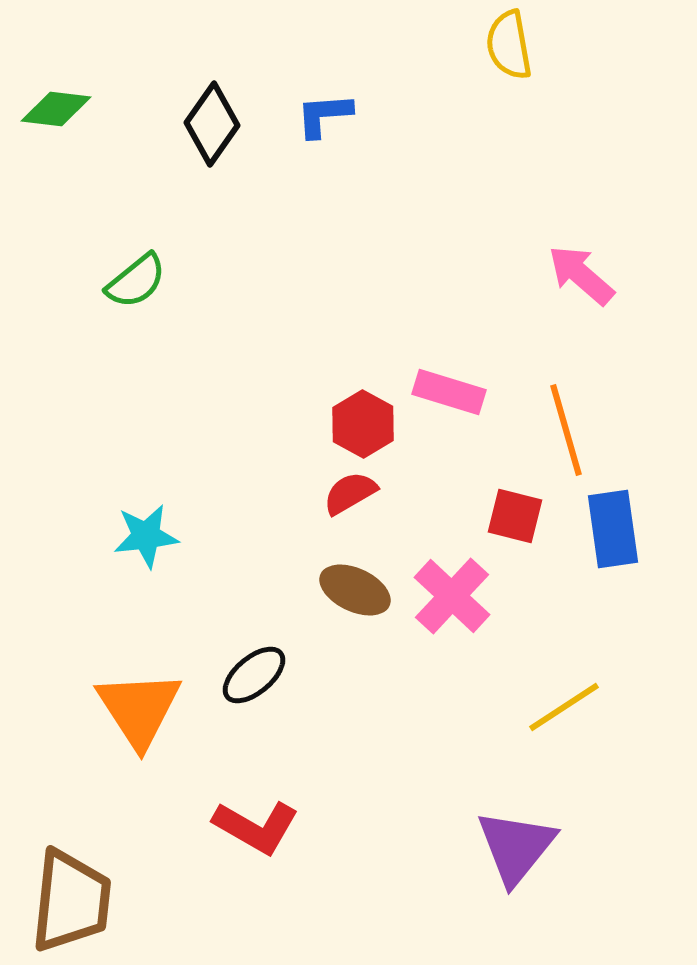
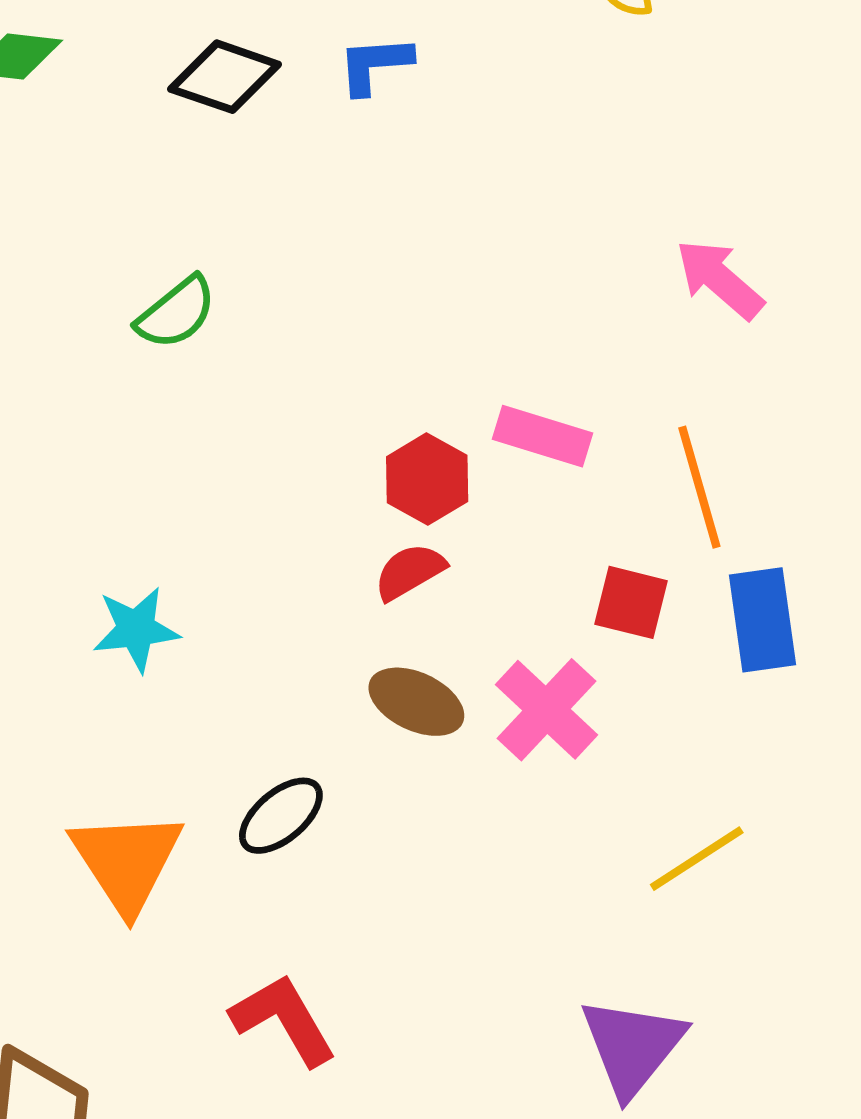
black diamond: (212, 124) -> (225, 77), turned 74
green semicircle: (136, 281) -> (176, 313), moved
red L-shape: (256, 827) -> (284, 1020), turned -150

